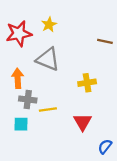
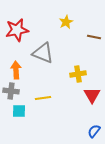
yellow star: (49, 25) -> (66, 22), moved
gray cross: (28, 100) -> (11, 91), moved
red triangle: (83, 122) -> (92, 95), moved

